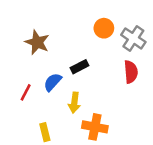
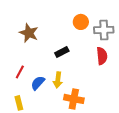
gray cross: (133, 38) -> (104, 30), turned -36
blue semicircle: (53, 82) -> (38, 83), moved
yellow rectangle: (45, 132) -> (19, 103), moved

